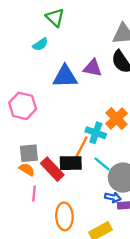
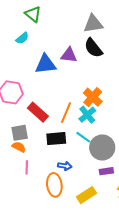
cyan cross: (96, 133) -> (87, 115), moved, turned 36
orange line: (81, 148) -> (66, 113), moved
red rectangle: (52, 169) -> (38, 112), moved
blue arrow: (113, 197) -> (65, 166), moved

